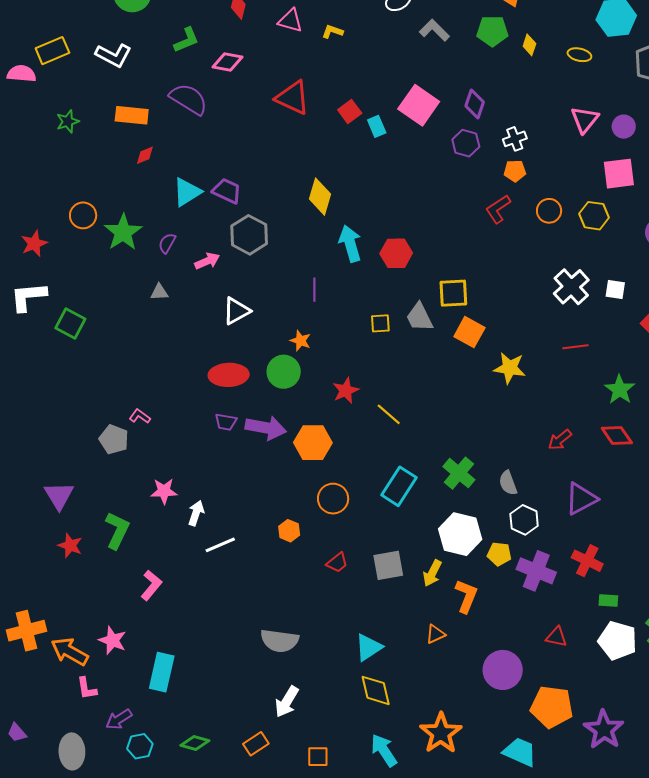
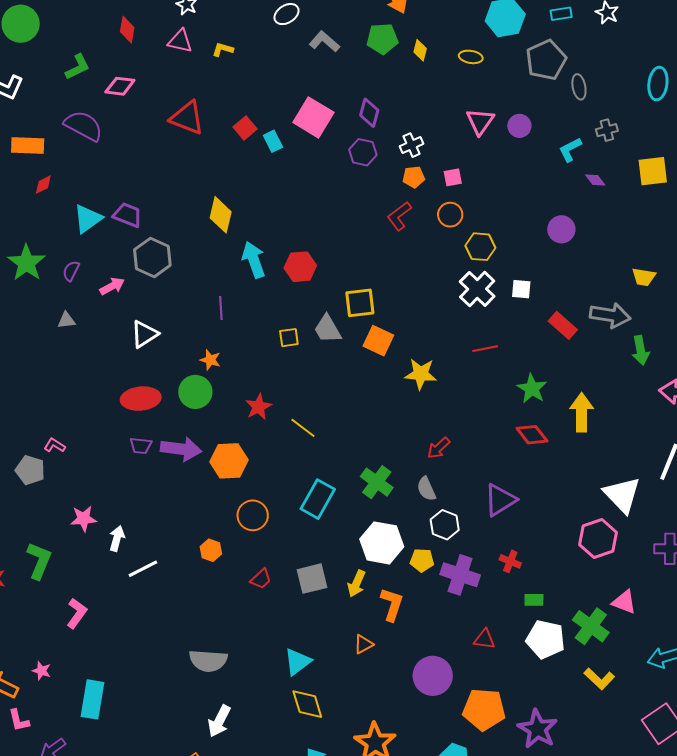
pink square: (619, 174) -> (453, 177), moved, size x0.6
yellow hexagon: (594, 216) -> (480, 247), moved
red arrow: (560, 440) -> (439, 448), moved
red cross: (587, 561) -> (510, 561), size x0.7
pink star: (113, 640) -> (42, 671), size x0.7

